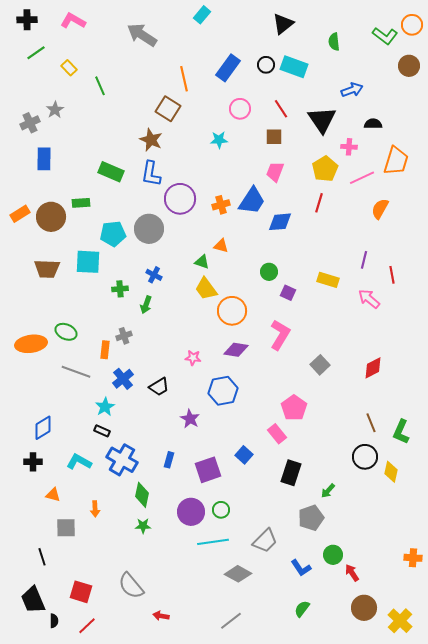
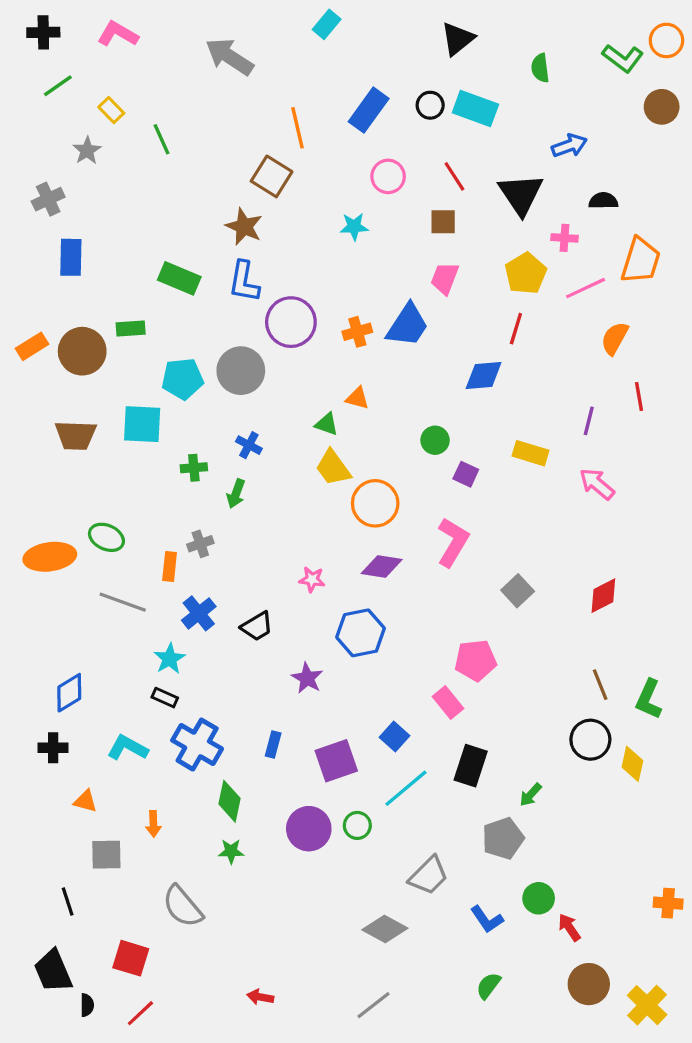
gray star: (55, 110) -> (87, 151), moved
blue diamond: (280, 222) -> (484, 375), moved
red line: (392, 275) -> (639, 397), moved
pink pentagon: (294, 408) -> (475, 660), turned 30
cyan line: (213, 542) -> (406, 788), moved, turned -32
gray semicircle: (131, 586) -> (183, 906), moved

